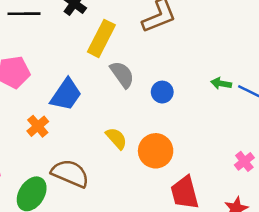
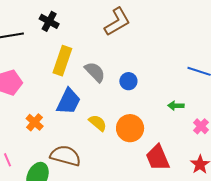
yellow rectangle: (101, 38) -> (62, 61), moved
green arrow: (221, 83) -> (176, 106), moved
blue trapezoid: (66, 95) -> (68, 101), moved

